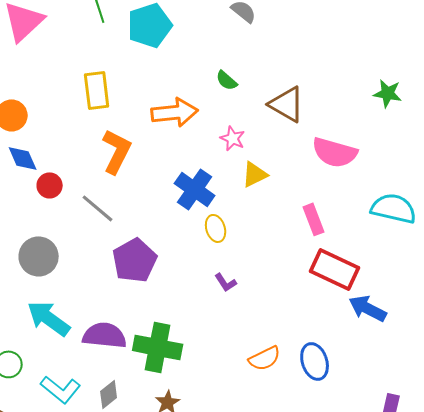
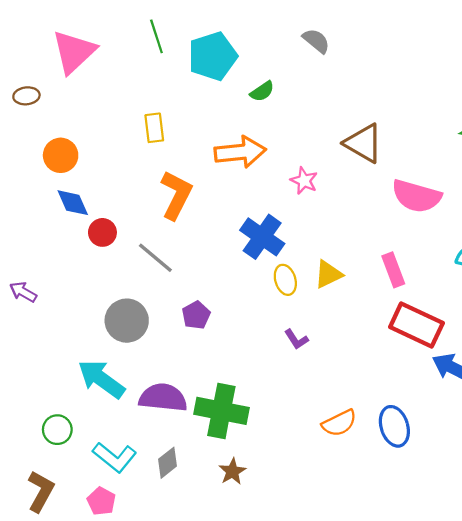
green semicircle: (227, 80) -> (262, 91), moved, turned -75
yellow rectangle: (97, 90) -> (154, 128), size x0.7
yellow triangle: (255, 174) -> (328, 274), moved
gray circle: (39, 256) -> (127, 321), moved
purple pentagon: (135, 260) -> (196, 315), size x0.6

